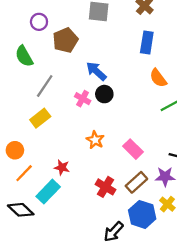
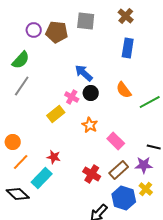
brown pentagon: (65, 40) -> (57, 32), moved, turned 30
green semicircle: (24, 56) -> (21, 60), turned -108
orange semicircle: (158, 78) -> (124, 90), moved
gray line: (45, 86) -> (22, 86), moved
yellow rectangle: (40, 118) -> (56, 114), moved
orange star: (95, 140) -> (90, 125), moved

